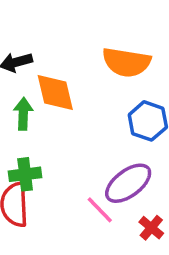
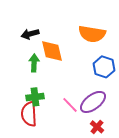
pink line: (100, 210) -> (70, 105), moved
red cross: (151, 228) -> (97, 127), moved

